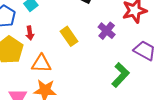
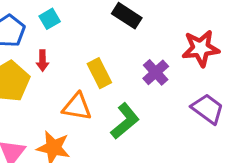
orange triangle: (41, 64) -> (77, 107), moved
green L-shape: (120, 75) -> (125, 121), moved

